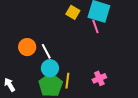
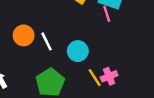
cyan circle: (50, 68) -> (78, 51), moved
yellow line: (67, 81) -> (95, 78), moved, turned -42

